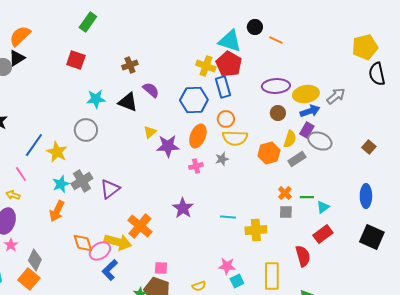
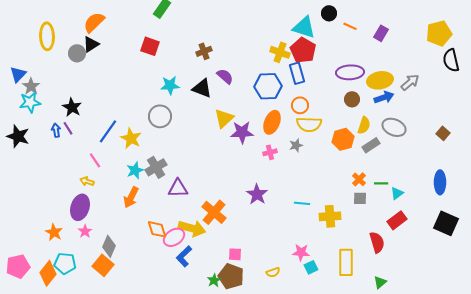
purple rectangle: (307, 130) -> (381, 33), moved
yellow triangle: (150, 132) -> (224, 118), size x1.5
purple triangle: (110, 189) -> (178, 188), moved, turned 35

